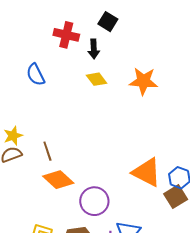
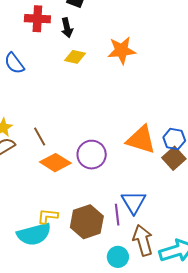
yellow diamond: (96, 79) -> (75, 57), turned -30
purple circle: (94, 201) -> (92, 155), moved

